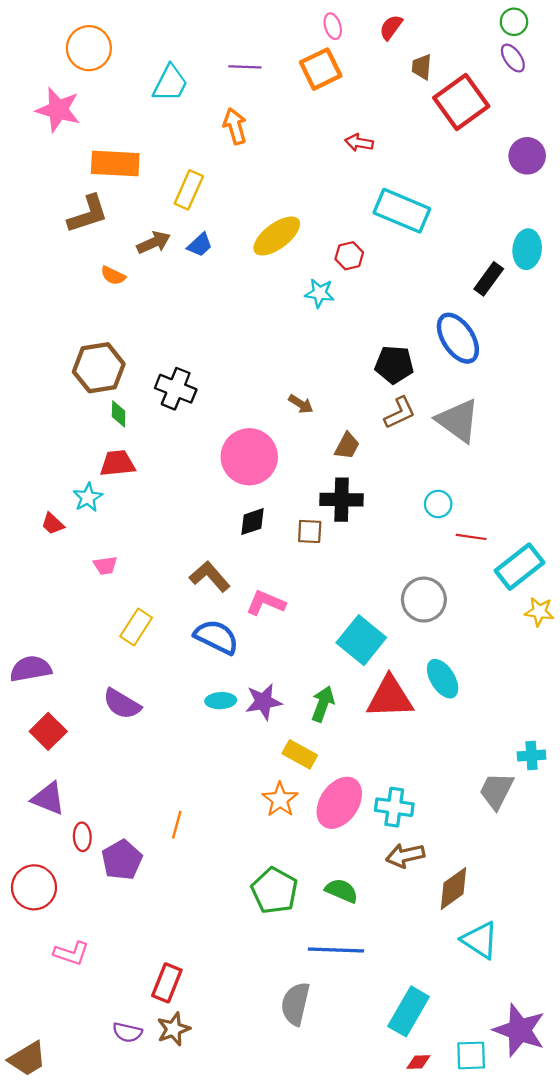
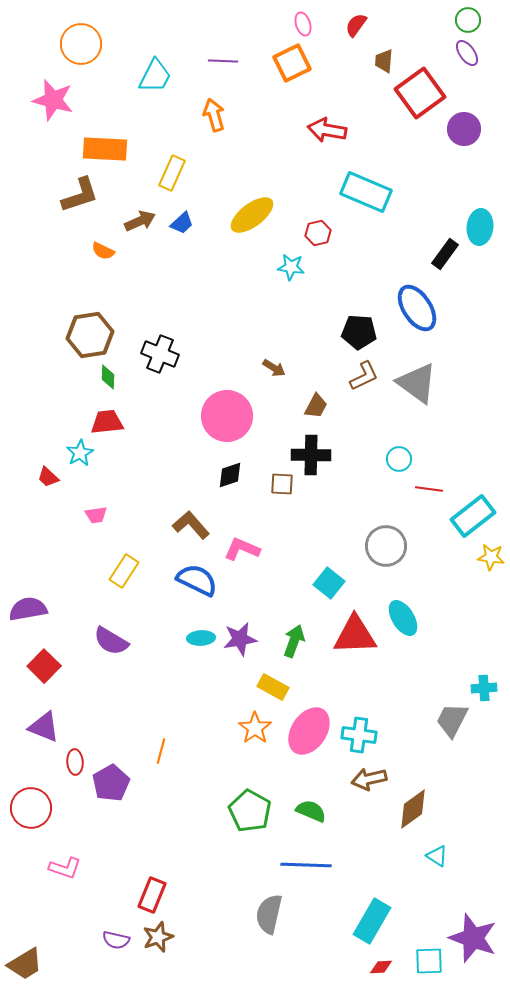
red arrow: (359, 143) -> (327, 130), size x1.5
purple circle: (527, 156) -> (464, 129), moved
cyan square: (361, 640) -> (329, 583), size x0.7
cyan triangle: (480, 940) -> (437, 856), size x0.6

